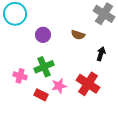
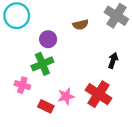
brown semicircle: (78, 35) -> (81, 25), moved, turned -32
green cross: (44, 67) -> (42, 64), moved

